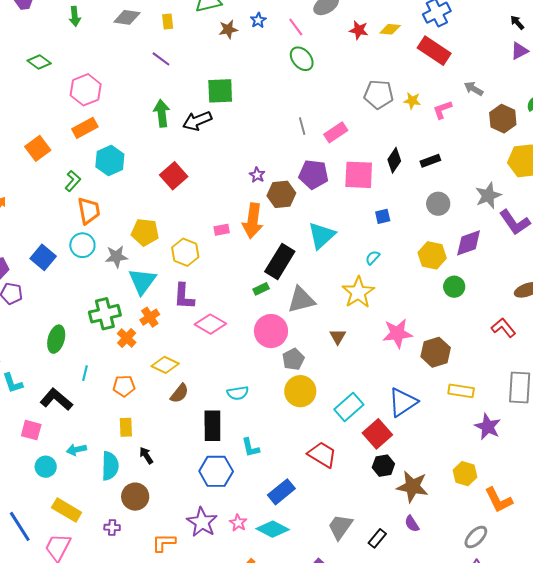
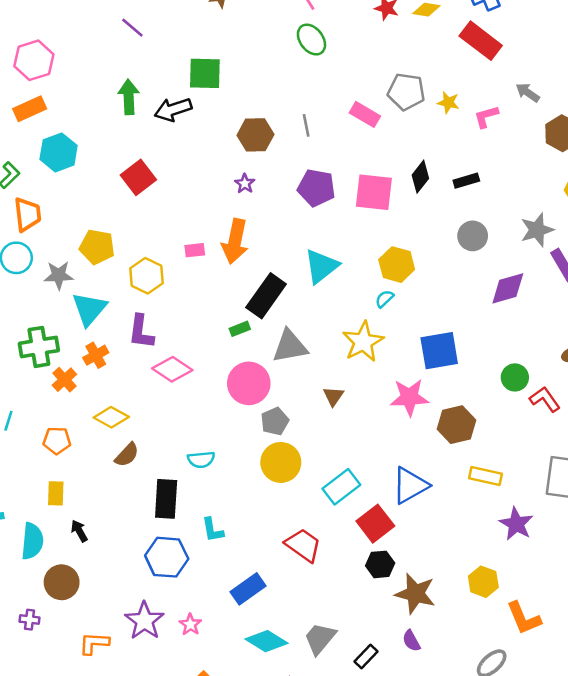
pink rectangle: (336, 132) -> (365, 114), moved, turned 60
brown hexagon: (281, 194) -> (255, 135), moved
blue square: (383, 216) -> (439, 351), moved, size x2.0
yellow hexagon: (432, 255) -> (397, 265), moved
green circle: (454, 287) -> (515, 377), moved
cyan diamond: (273, 529) -> (266, 641), moved

